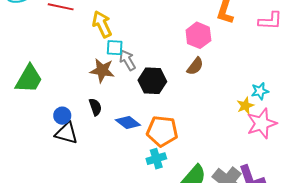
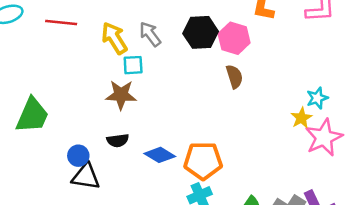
gray arrow: (127, 60) -> (150, 34), moved
brown semicircle: (195, 66) -> (234, 77), turned -48
black hexagon: (152, 81) -> (201, 32), moved
black semicircle: (95, 107) -> (118, 141), turned 108

